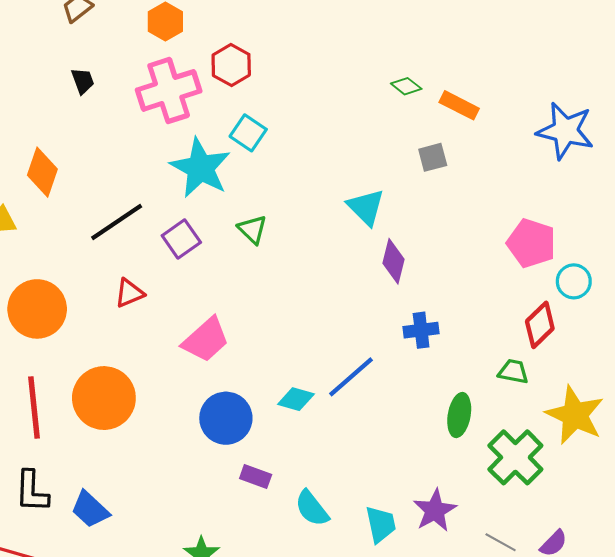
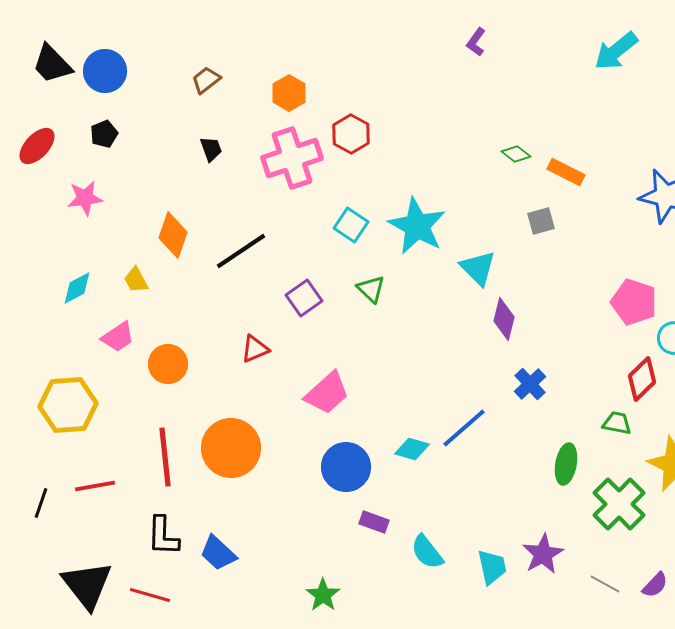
cyan square: (248, 133) -> (351, 225), moved
cyan star: (200, 168) -> (417, 226), moved
black line: (117, 222) -> (241, 251), moved
orange circle: (37, 309) -> (168, 364), size x0.7
blue cross: (421, 330) -> (530, 384), turned -36

